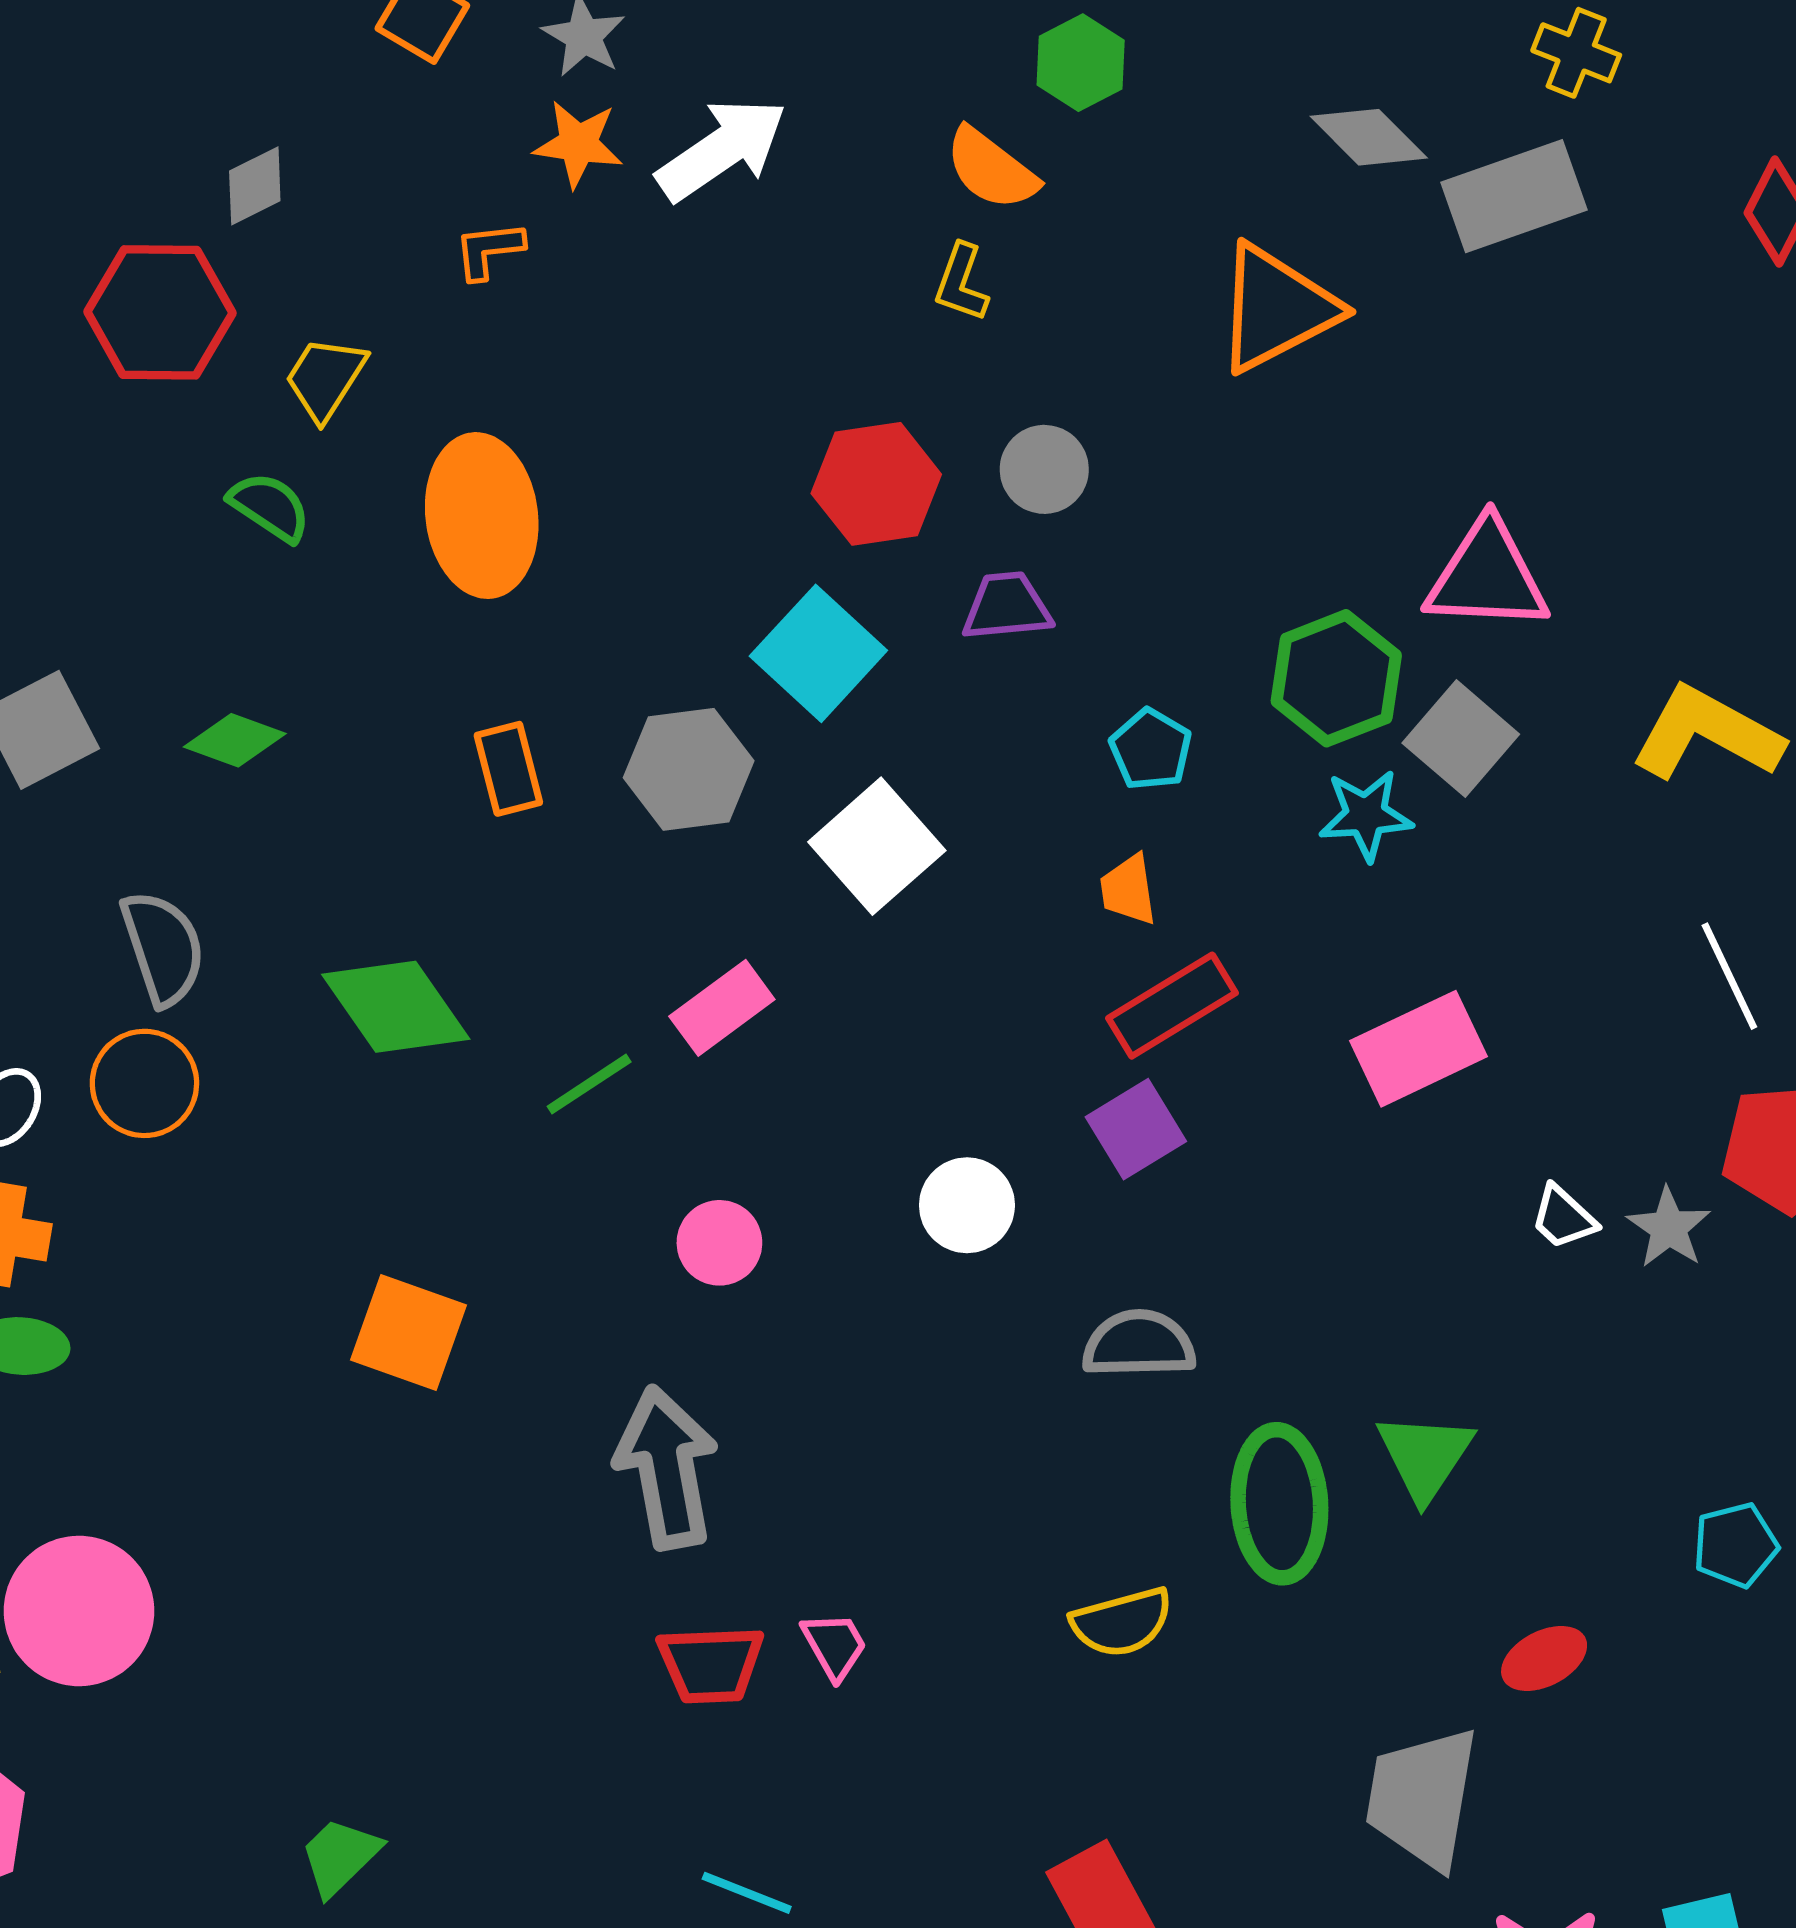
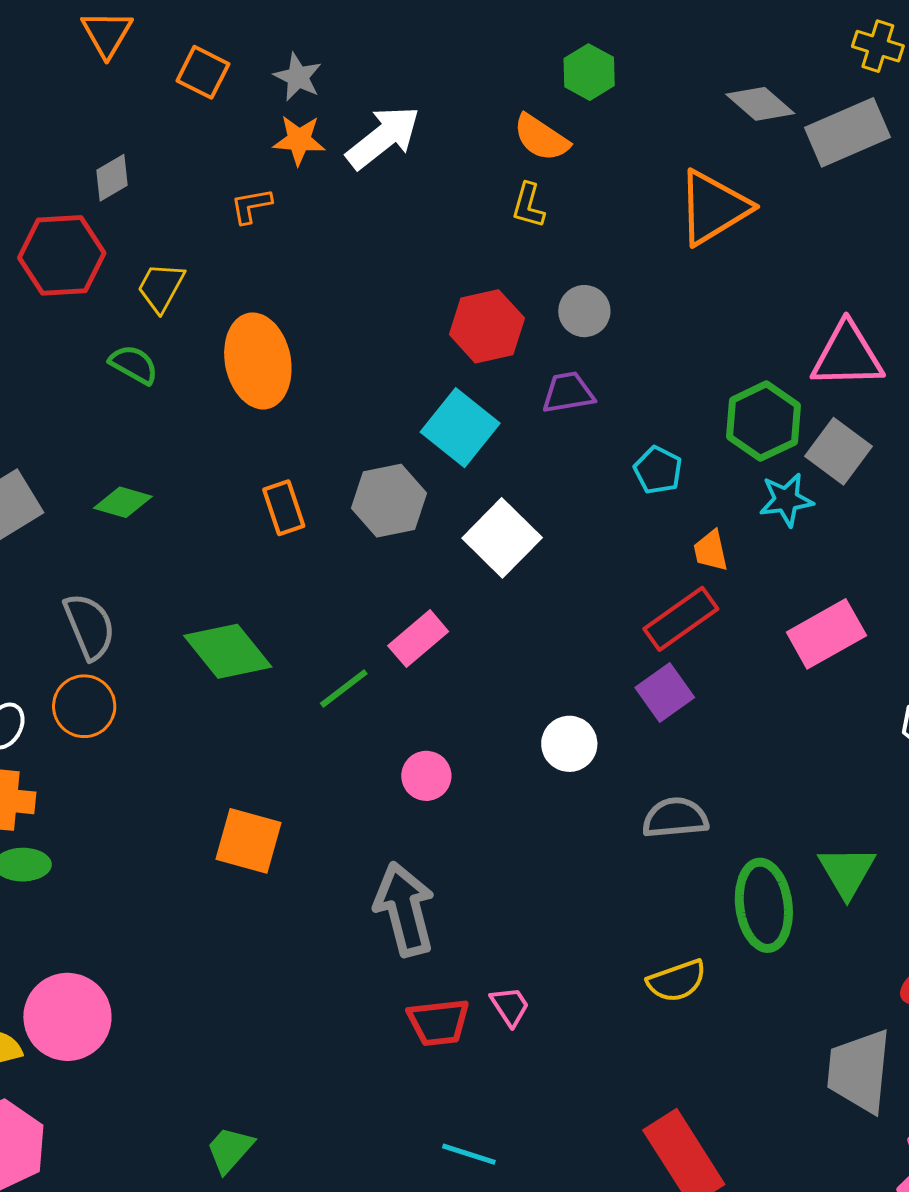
orange trapezoid: (1128, 890) -> (711, 551), moved

